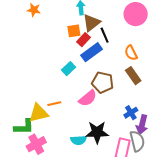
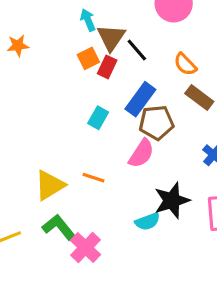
blue rectangle: (92, 52) -> (140, 99), moved
orange line: (54, 104) -> (94, 178), turned 48
yellow triangle: (38, 113) -> (50, 185), moved
green L-shape: (24, 127) -> (59, 227), turned -110

